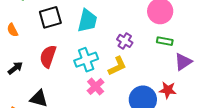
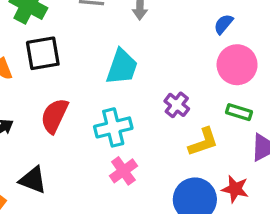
black square: (50, 17) -> (43, 53), moved
yellow L-shape: (117, 66) -> (203, 142), moved

